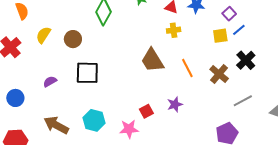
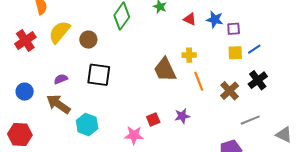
purple square: (229, 14) -> (234, 29), moved, turned 32
yellow cross: (174, 30) -> (189, 55), moved
yellow semicircle: (43, 35) -> (59, 32), size x1.4
cyan hexagon: (94, 120) -> (87, 125), moved
brown arrow: (56, 125) -> (58, 104), moved

